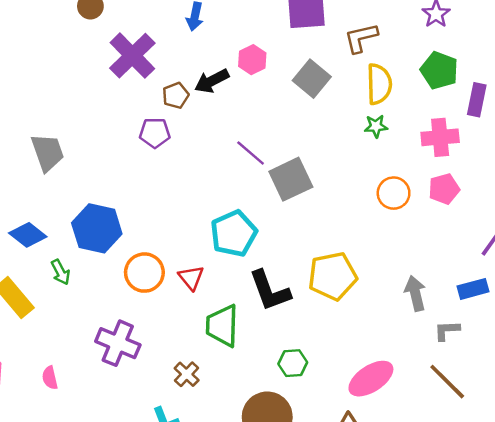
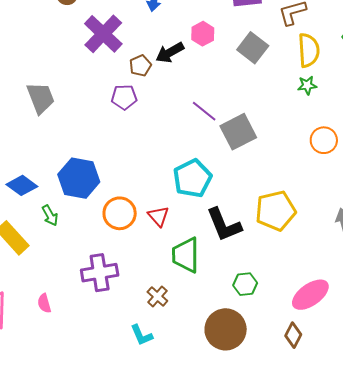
gray trapezoid: (48, 152) -> (41, 98), moved
purple cross: (118, 343) -> (100, 273), turned -30

